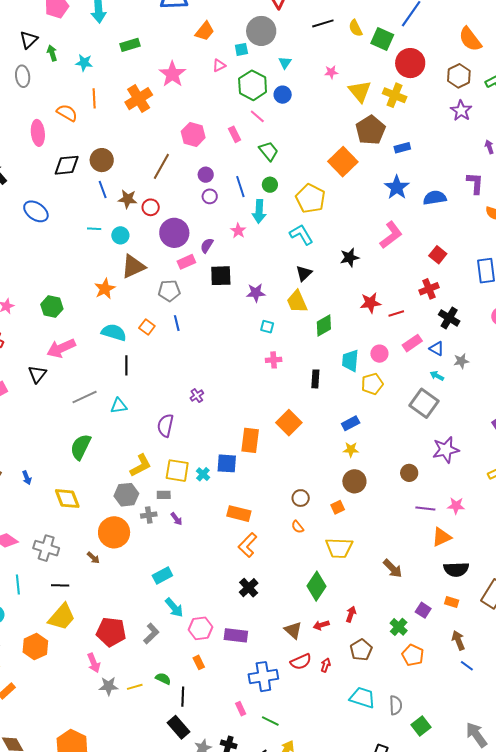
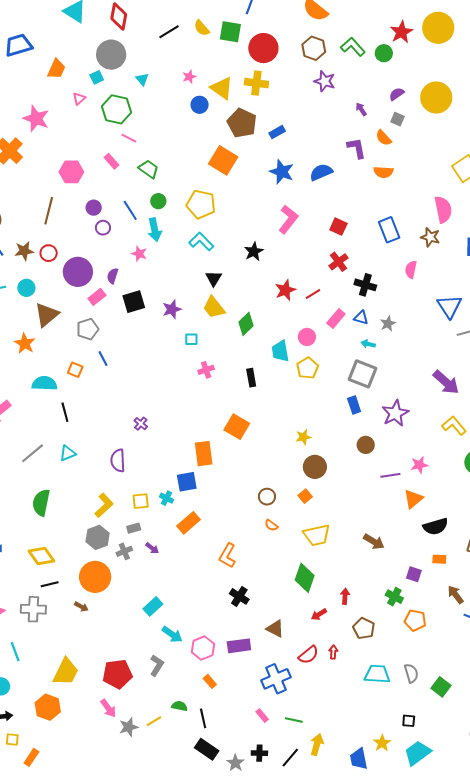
blue circle: (283, 95) -> (200, 105), moved
blue rectangle: (351, 423) -> (354, 405), moved, turned -66
yellow square: (177, 471) -> (141, 501), size x0.7
orange rectangle: (239, 514) -> (188, 523), moved, turned -40
black line: (60, 585) -> (50, 584), moved
brown triangle: (293, 630) -> (275, 629), moved

